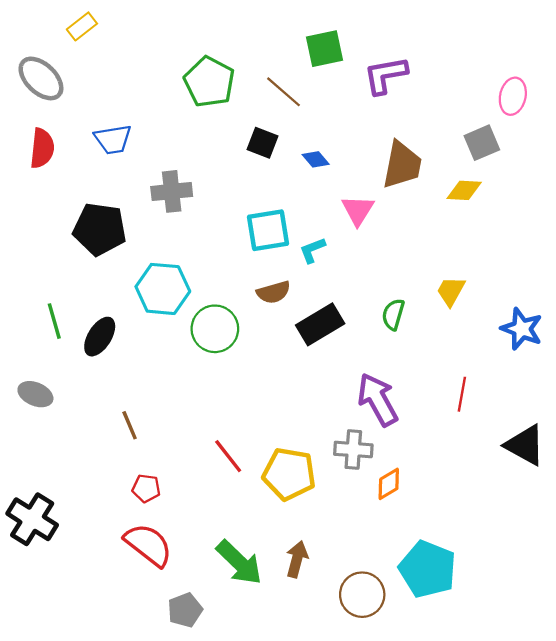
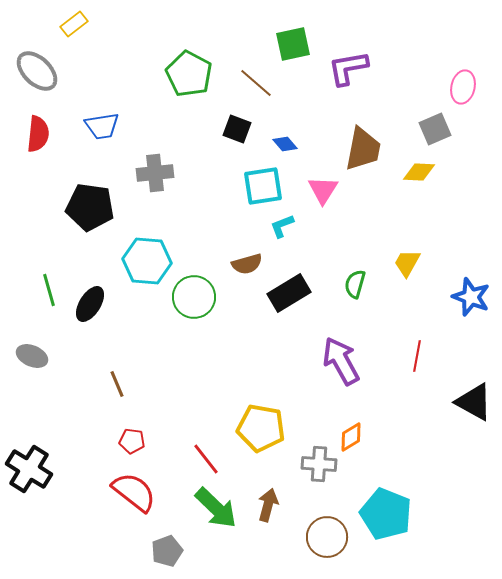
cyan square: (268, 230) -> (263, 186), moved
gray cross: (353, 450) -> (319, 464), moved
red line: (228, 456) -> (206, 459), moved

